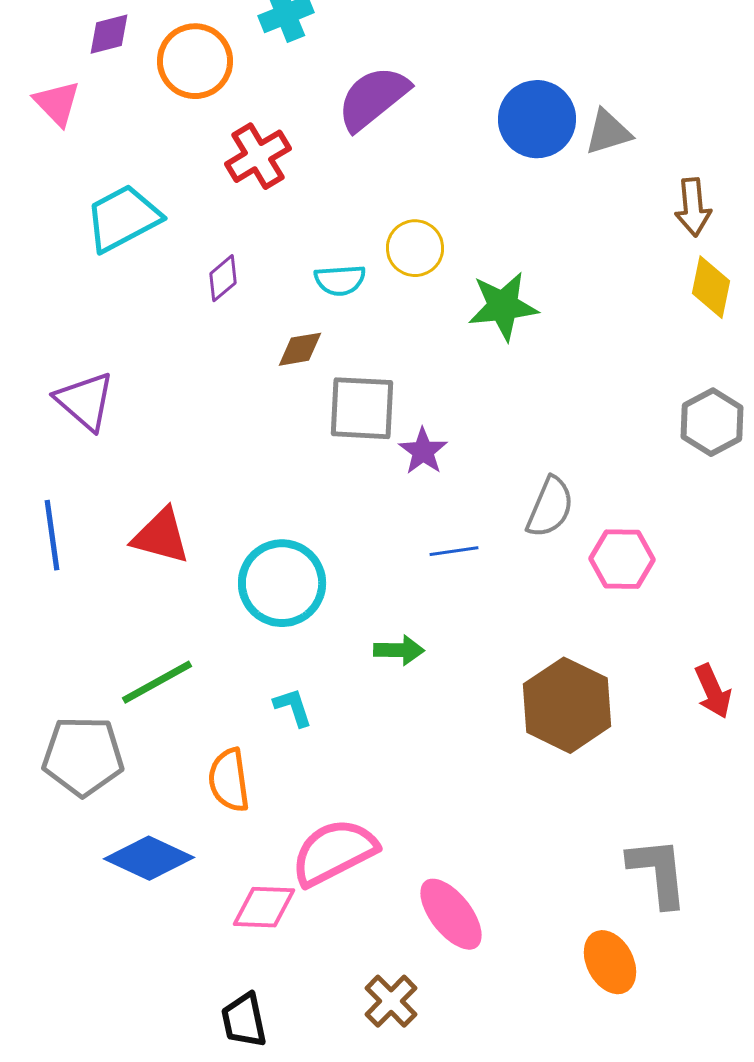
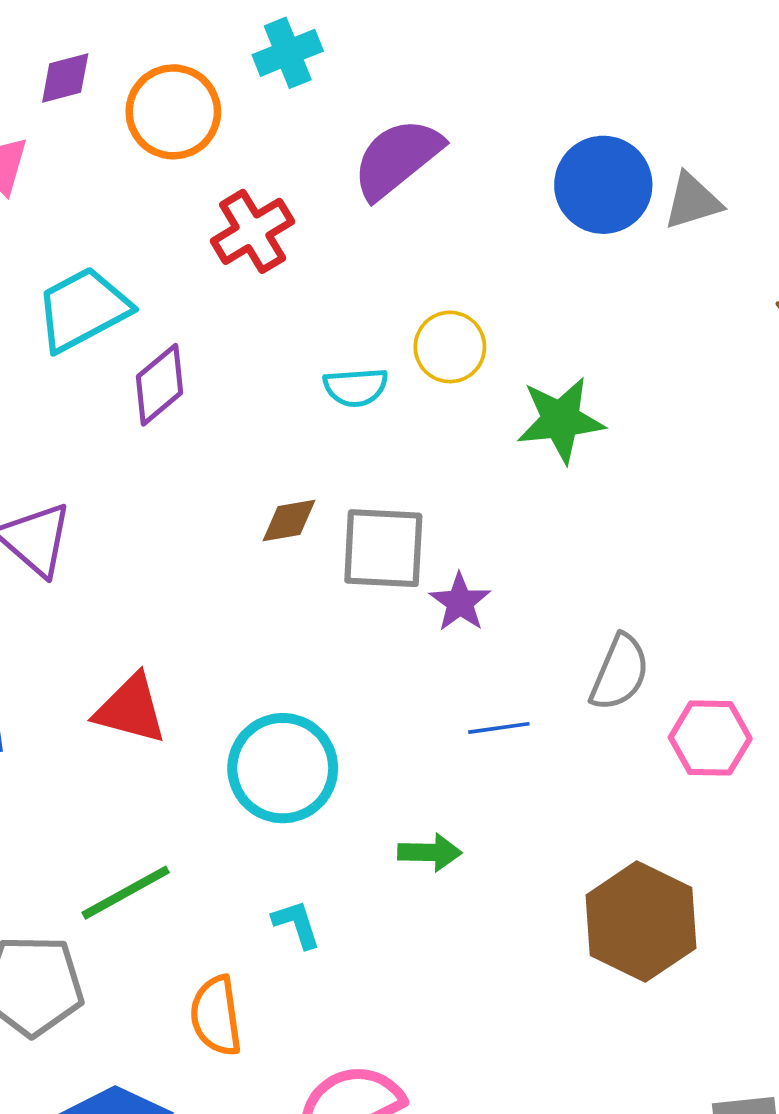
purple diamond: (223, 278) -> (160, 385), moved, size x1.4
brown diamond: (300, 349) -> (289, 520), moved

